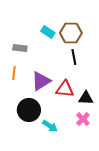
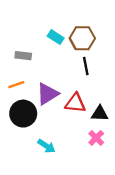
orange line: (14, 73) -> (16, 85), turned 64
black circle: (29, 110) -> (23, 114), moved
cyan arrow: (50, 126) -> (46, 146), moved

